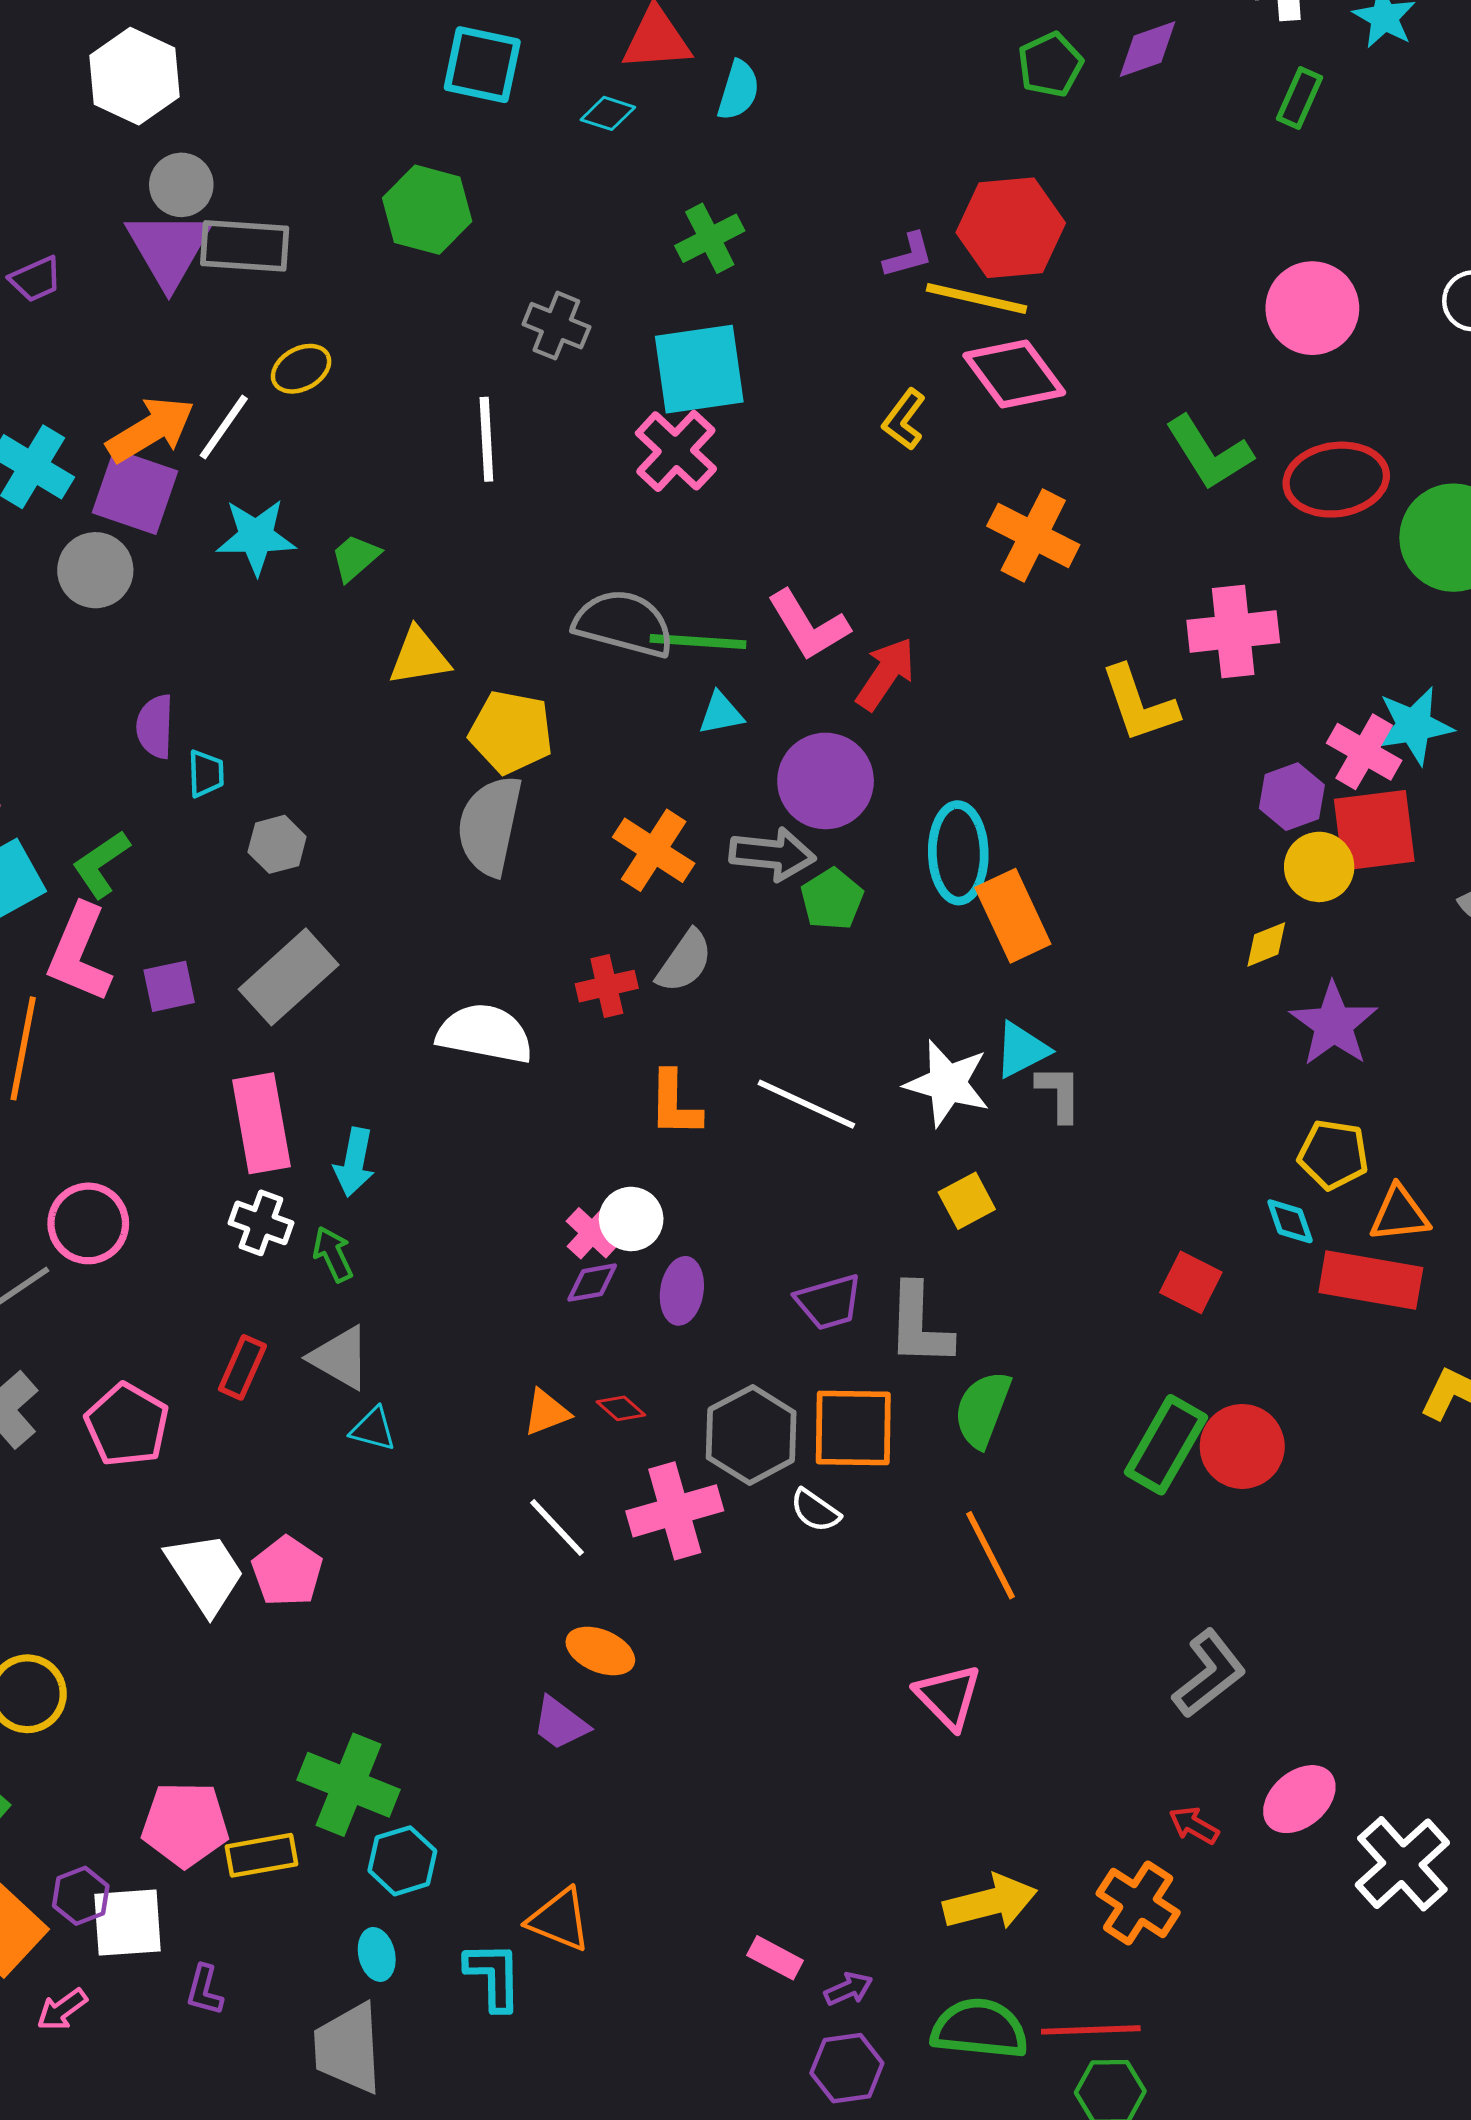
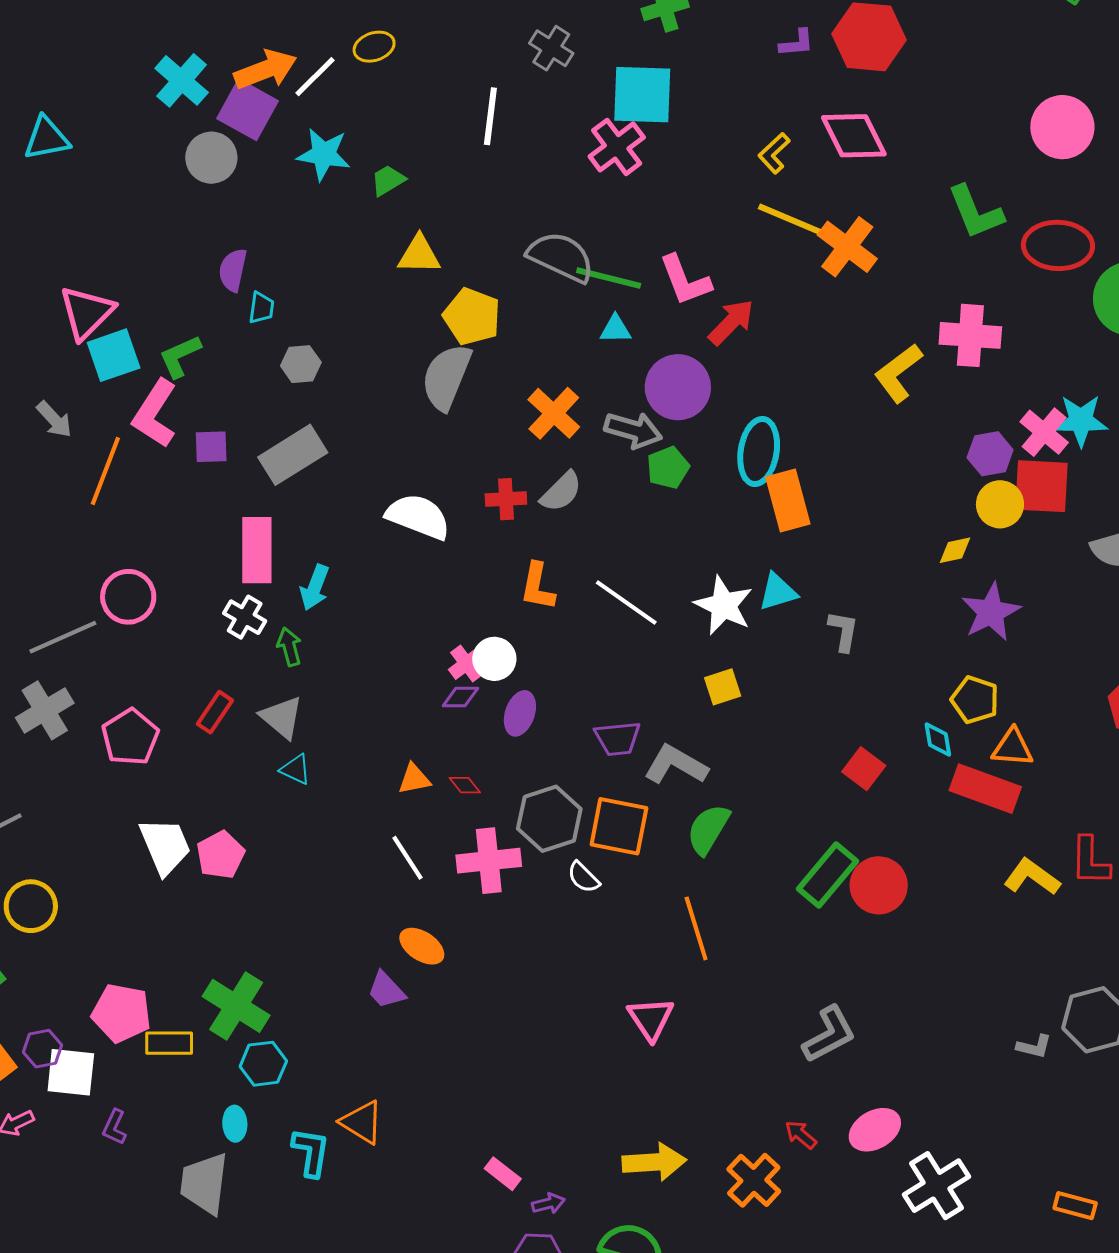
yellow line: (977, 298) -> (791, 220), moved
yellow L-shape: (1139, 704) -> (898, 373), turned 62
gray L-shape: (1059, 1093) -> (843, 631), moved
gray L-shape: (919, 1325) -> (676, 765), turned 108

